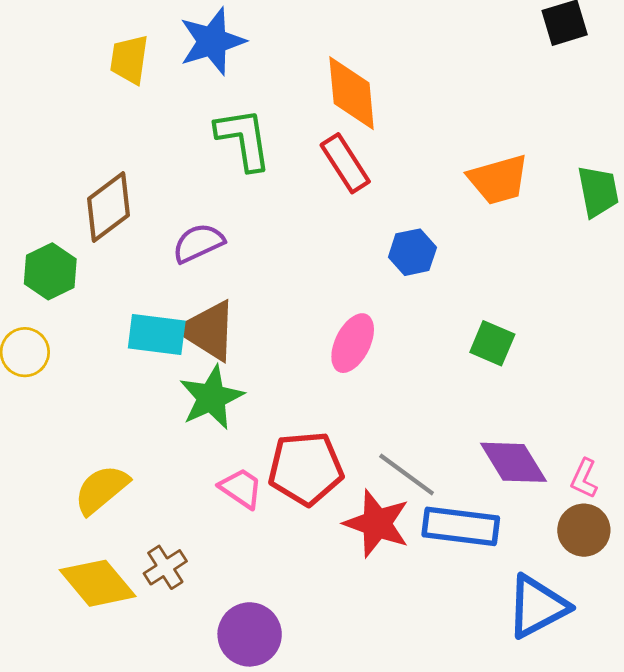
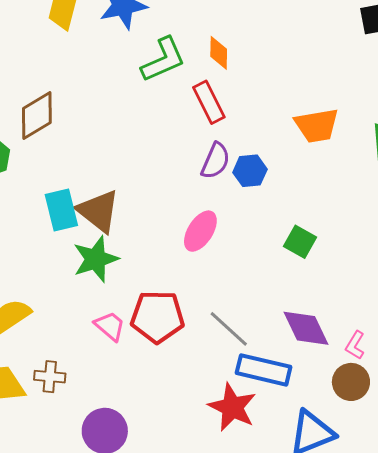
orange diamond: (352, 93) -> (219, 53), size x0.6
green L-shape: (243, 139) -> (163, 60), moved, turned 69
purple semicircle: (198, 243) -> (215, 161), moved, turned 132
cyan rectangle: (157, 335) -> (61, 210), turned 63
red star: (377, 523) -> (232, 407), moved
brown cross: (165, 567) -> (50, 377), turned 32

